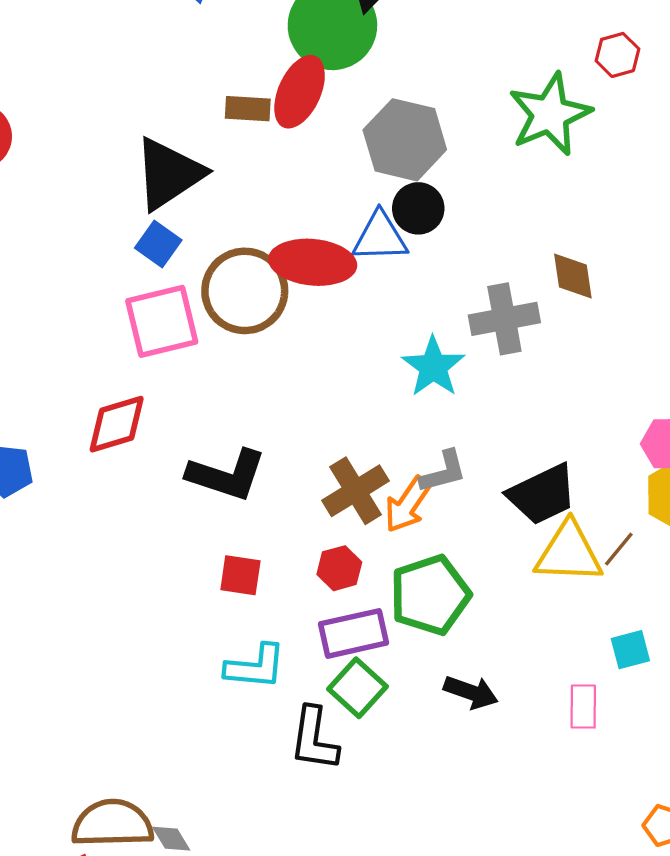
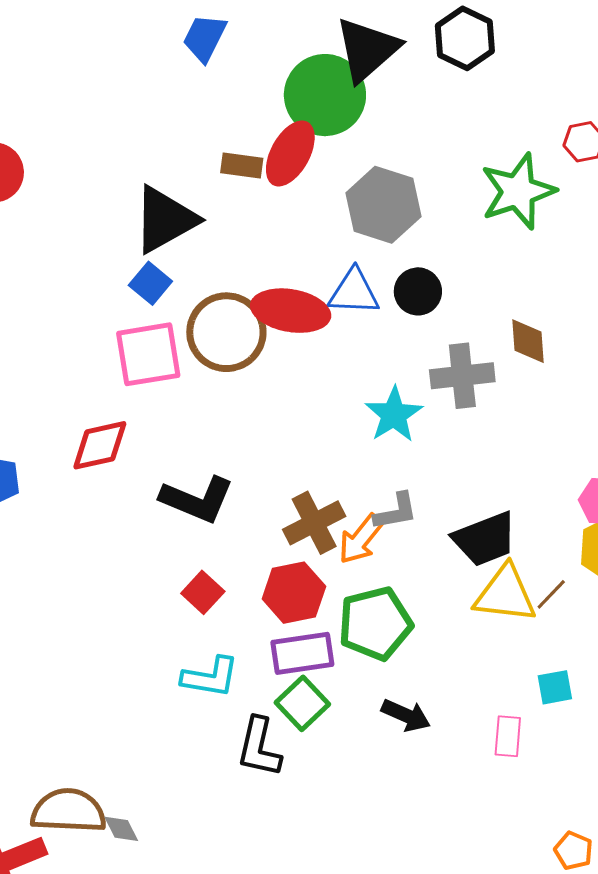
black circle: (418, 208) -> (418, 291), moved
red hexagon: (339, 568) -> (294, 593), size x1.5
red square: (240, 575) -> (203, 592), turned 30

